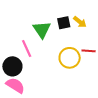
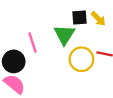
green triangle: (42, 30) -> (64, 35), moved

